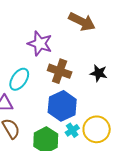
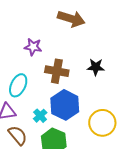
purple star: (40, 44) -> (33, 47), size x0.7
cyan cross: (72, 130) -> (40, 116), moved

